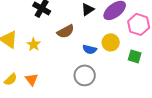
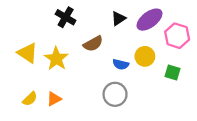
yellow star: (34, 44) -> (56, 59), size x1.5
orange triangle: (32, 79) -> (54, 99), turned 40

